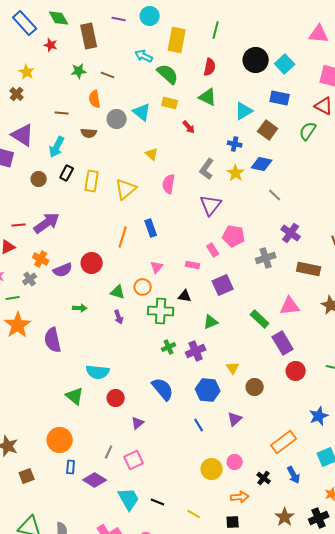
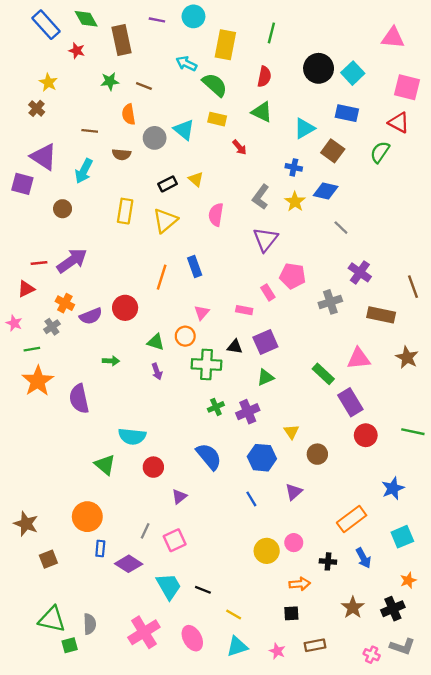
black rectangle: (67, 173) -> (168, 184), moved, turned 35
purple square: (223, 285) -> (265, 342), moved
black cross: (264, 478) -> (328, 561), turned -32
yellow line: (194, 514) -> (234, 615), moved

